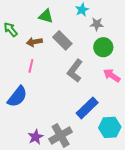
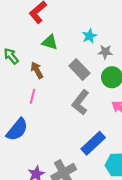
gray rectangle: (62, 40) -> (79, 70), moved
brown arrow: (34, 42) -> (37, 70), turned 70

